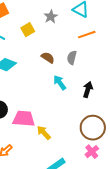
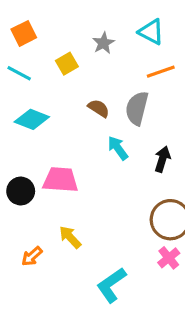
gray semicircle: (72, 58) -> (137, 108), size x1.5
pink trapezoid: (24, 119) -> (60, 180), moved
yellow arrow: (44, 133) -> (70, 237), moved

